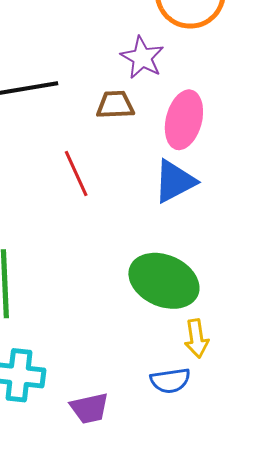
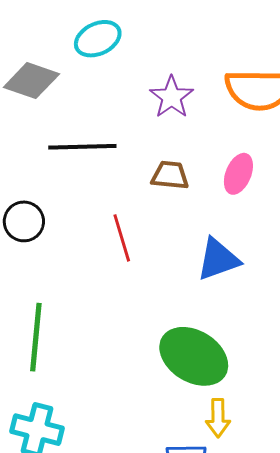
purple star: (142, 58) -> (171, 97), moved
pink ellipse: (184, 120) -> (238, 174), moved, size x0.7

